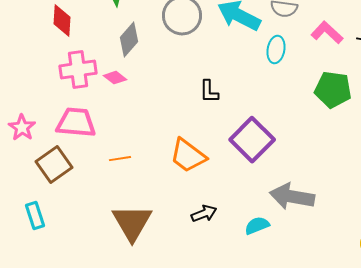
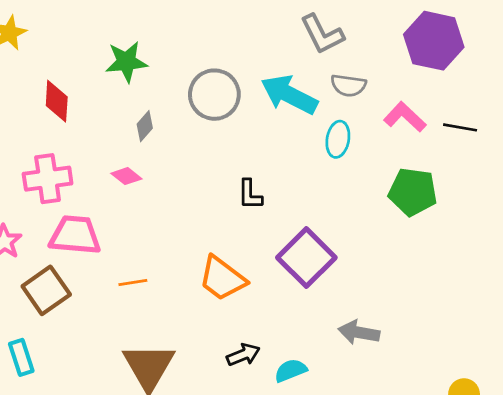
gray diamond: (129, 40) -> (145, 126), size x0.7
pink cross: (78, 70) -> (48, 179), moved
gray arrow: (292, 197) -> (359, 332), size x0.7
cyan semicircle: (257, 226) -> (291, 370), moved

